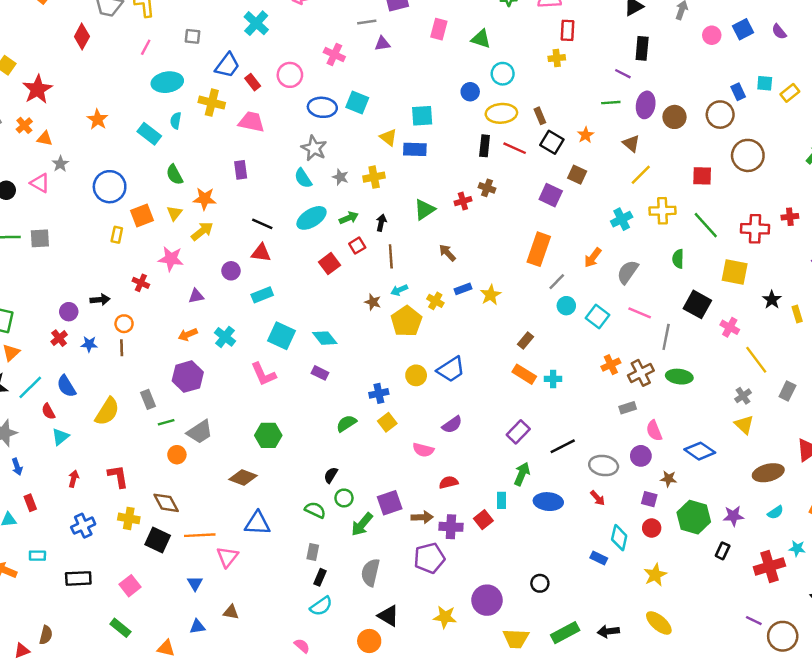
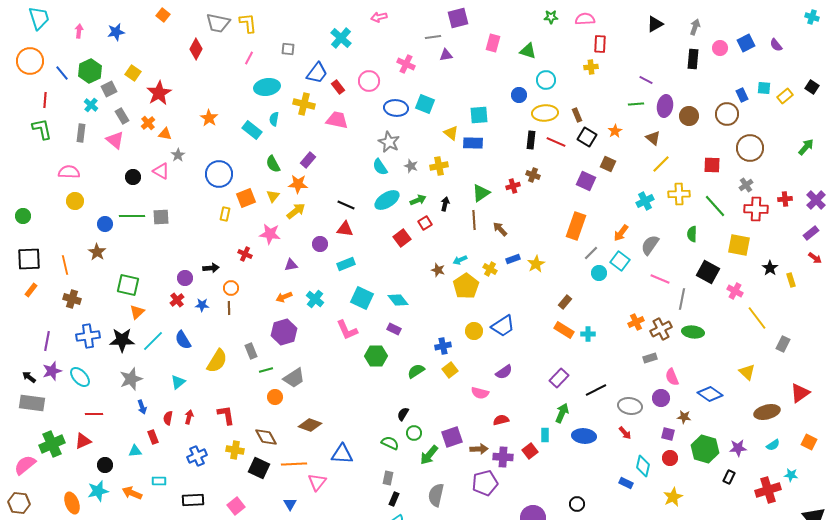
black rectangle: (642, 48) -> (693, 59), moved
purple rectangle: (241, 170) -> (308, 160), moved, turned 49
brown line: (391, 256) -> (474, 220), moved
cyan square: (598, 316) -> (620, 261), moved
gray cross: (743, 396) -> (746, 185), moved
red semicircle: (48, 411) -> (168, 418), moved, turned 40
green hexagon: (268, 435) -> (376, 356), moved
brown diamond: (243, 478) -> (310, 425), moved

